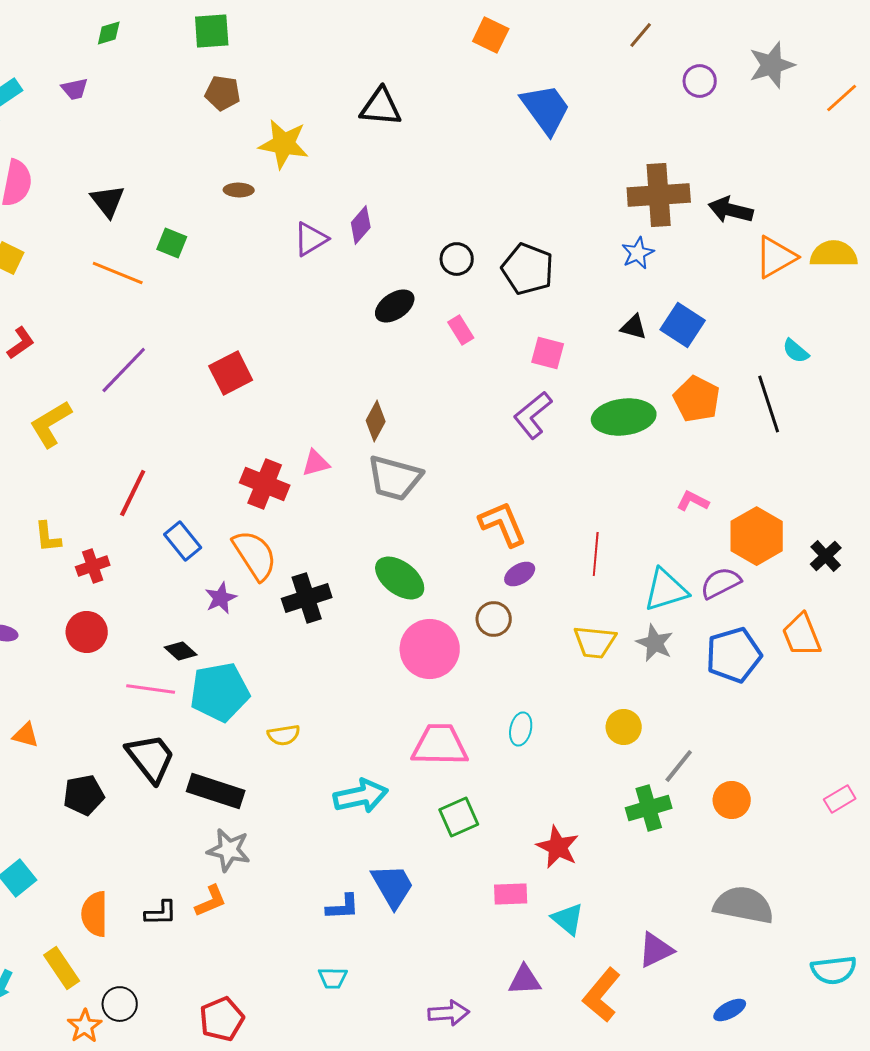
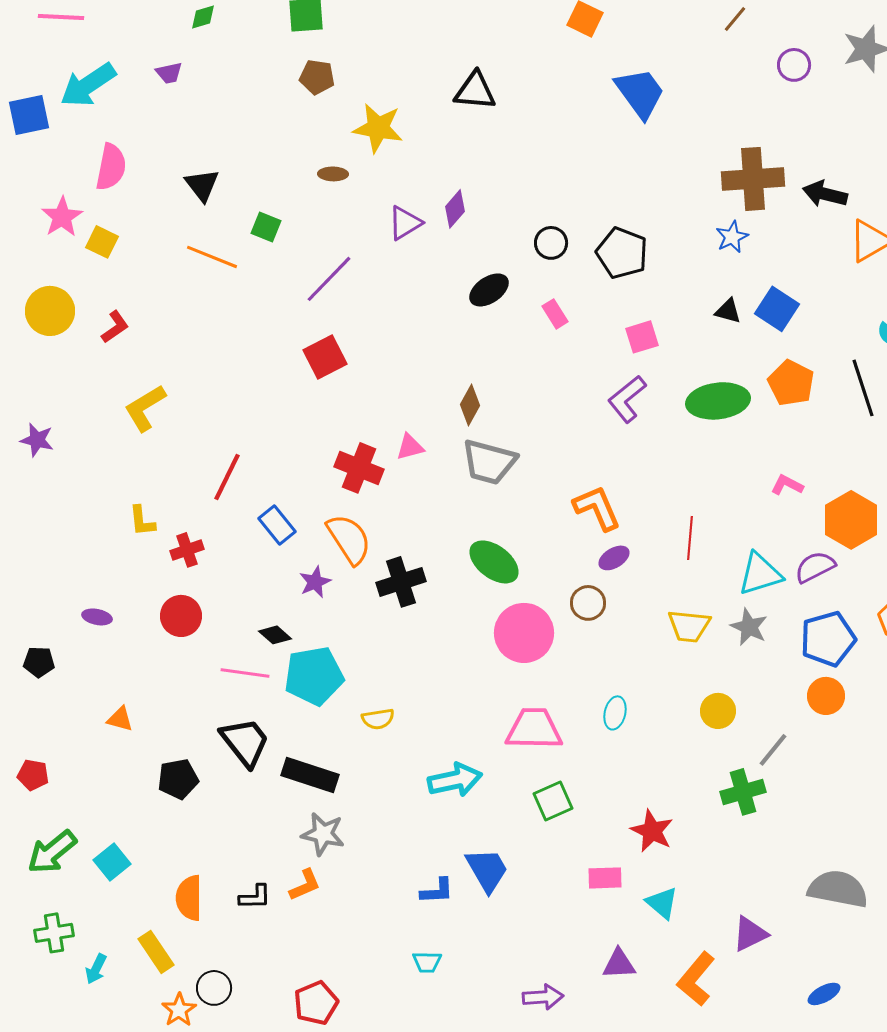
pink square: (548, 353) -> (642, 337), turned -32
purple line: (124, 370) -> (329, 279), moved
orange circle: (732, 800) -> (826, 696), moved

